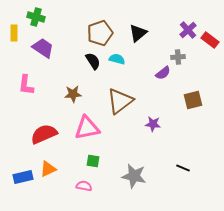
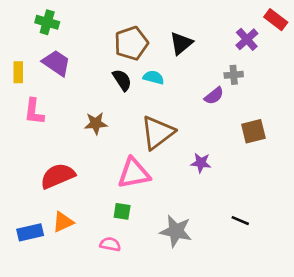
yellow rectangle: (14, 33) -> (18, 72), moved
red rectangle: (210, 40) -> (276, 20), moved
pink triangle: (87, 128) -> (134, 173), moved

